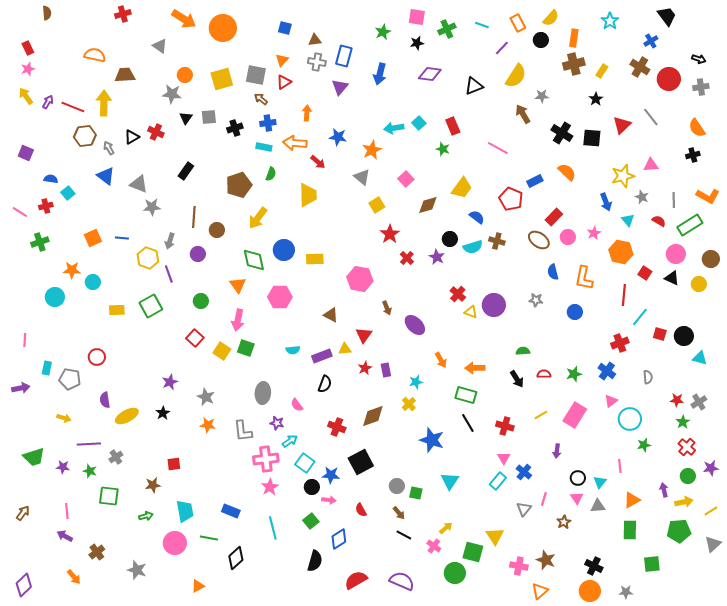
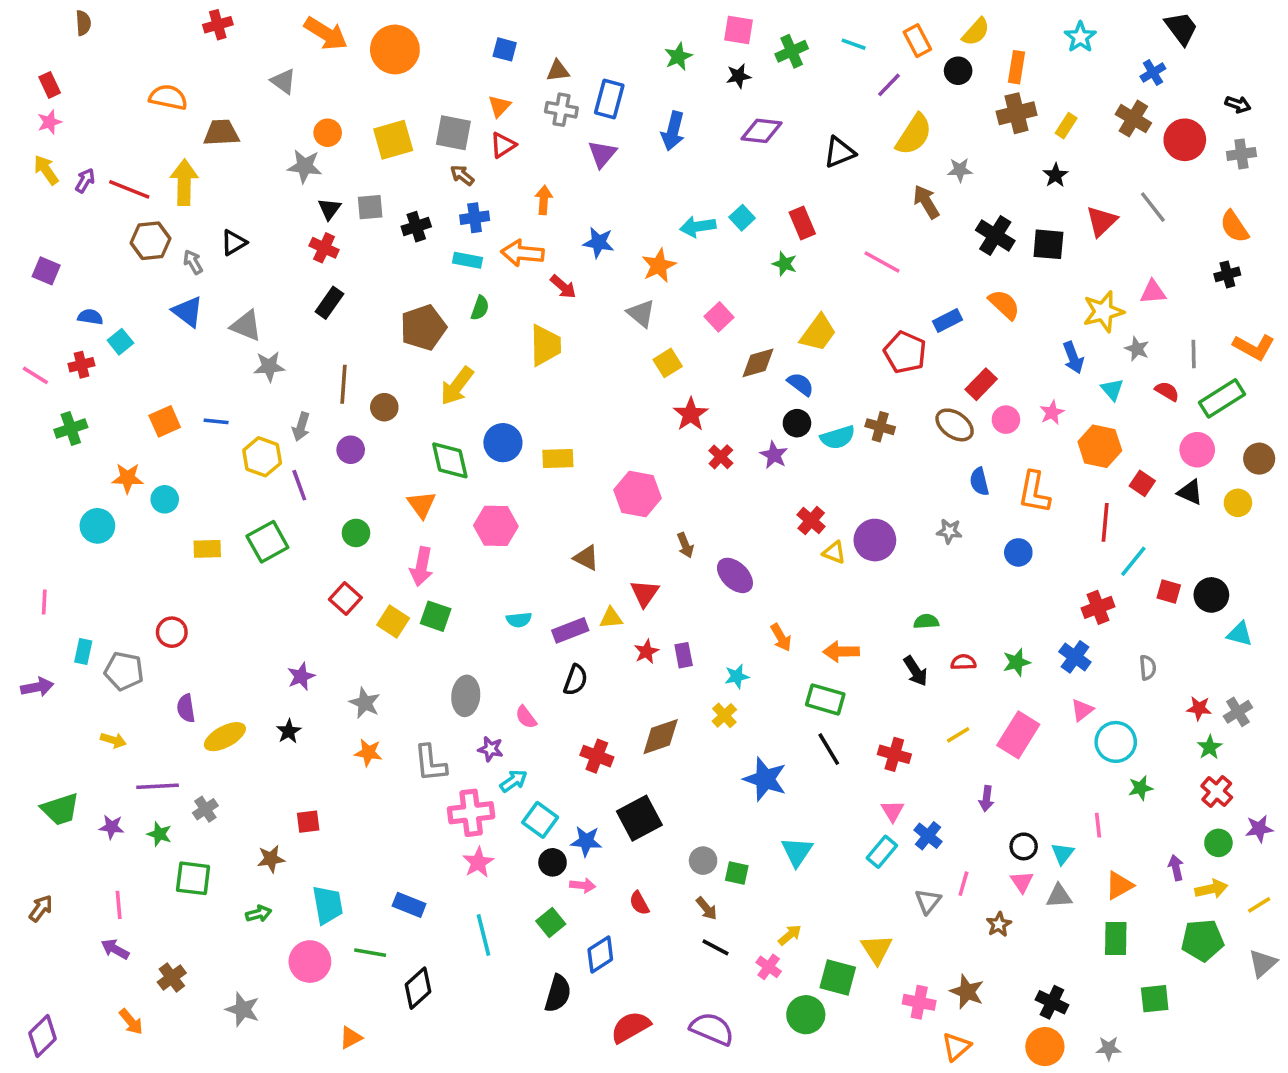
red cross: (156, 132) -> (324, 248), moved
blue semicircle: (477, 217) -> (800, 384), moved

